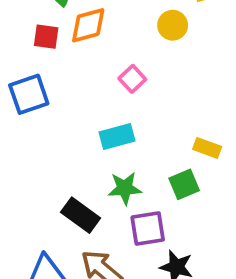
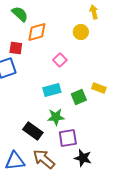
red square: (46, 37) -> (16, 48), moved
yellow rectangle: (207, 148) -> (99, 88), moved
green square: (184, 184) -> (79, 97), moved

